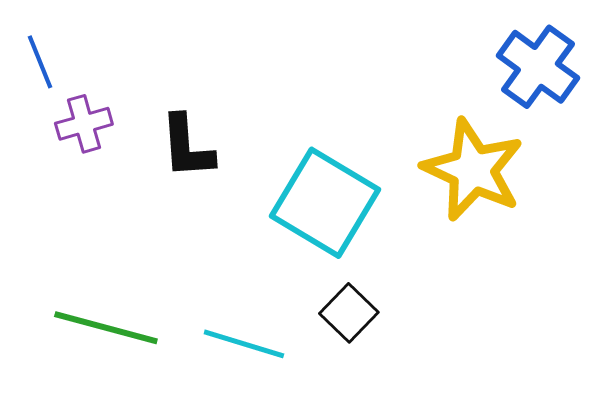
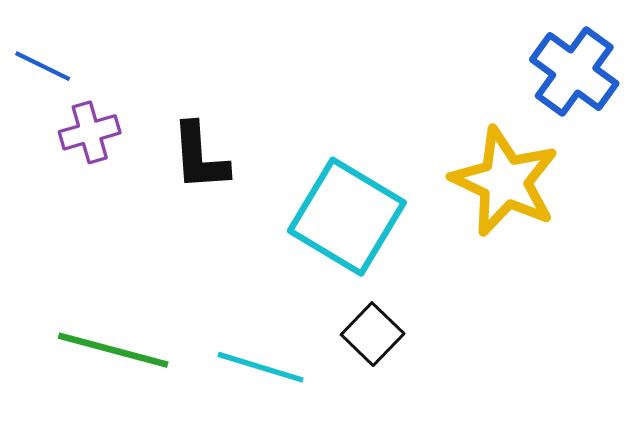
blue line: (40, 62) -> (43, 66), turned -42

